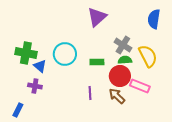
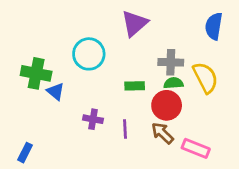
gray cross: (123, 45) -> (171, 62), turned -30
cyan circle: (65, 54) -> (89, 54), moved
purple cross: (35, 86) -> (93, 119), moved
pink rectangle: (140, 86) -> (196, 148), moved

